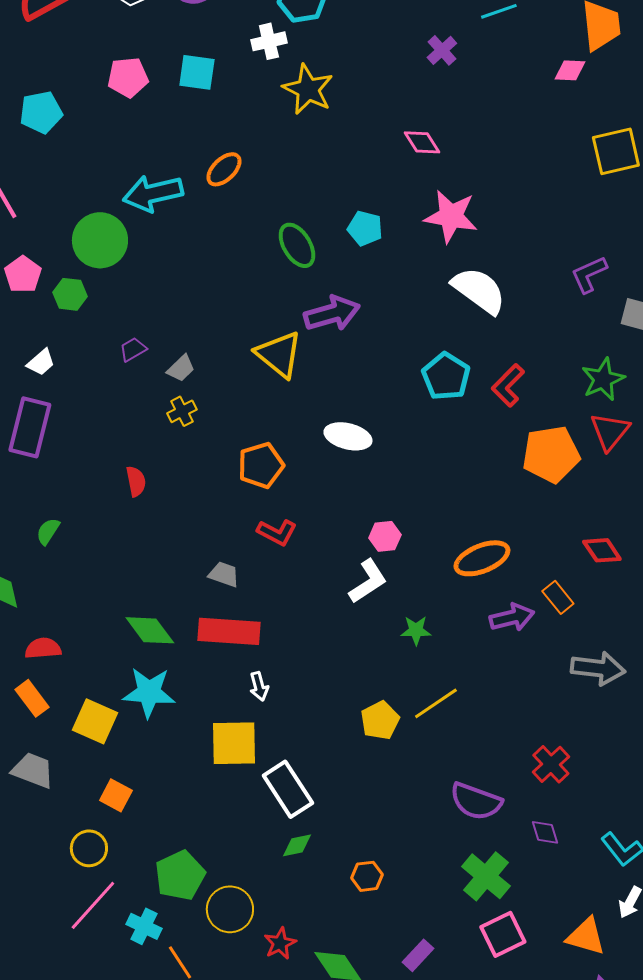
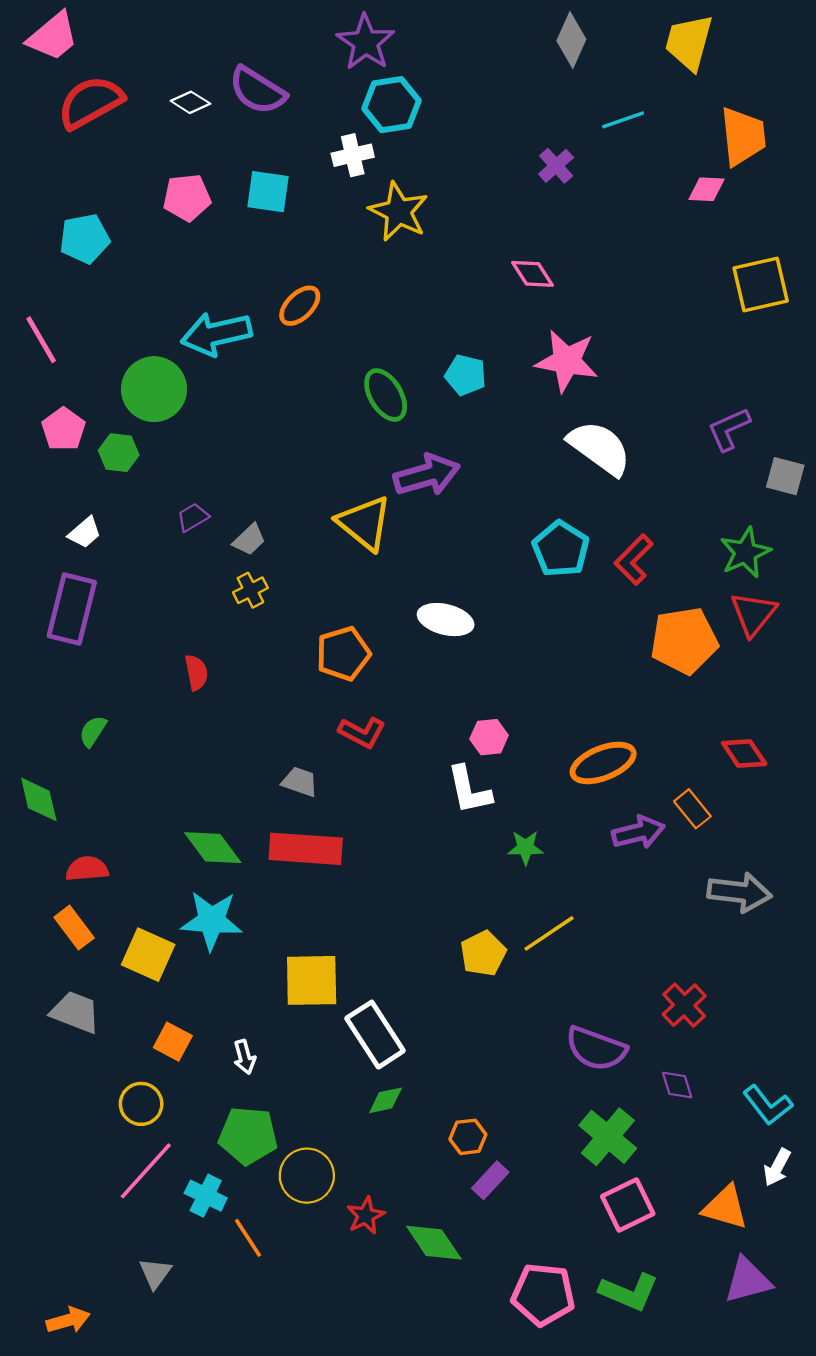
white L-shape: (368, 581) -> (469, 790), turned 111
white arrow: (259, 686) -> (245, 1057), moved
green pentagon: (180, 875) -> (248, 1136), turned 30
purple rectangle: (418, 955) -> (490, 1180), moved

